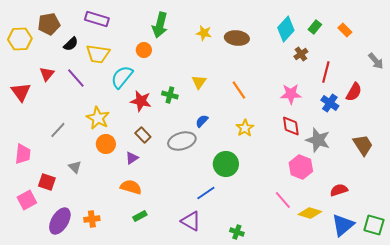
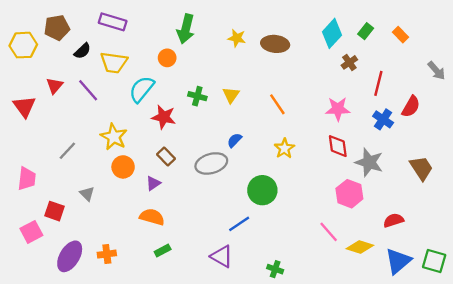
green cross: (170, 95) -> (197, 96), moved

